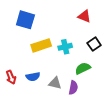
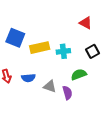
blue square: (25, 20) -> (15, 38), moved
purple semicircle: (73, 88) -> (67, 93), turned -32

